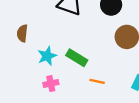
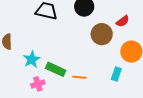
green rectangle: (77, 58) -> (56, 69), moved

